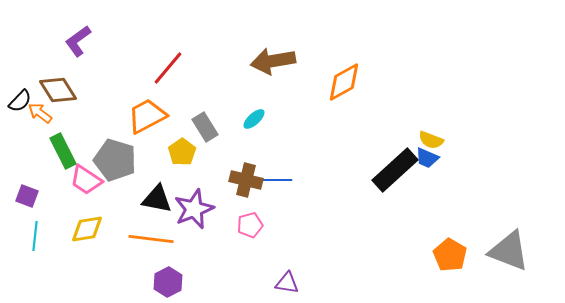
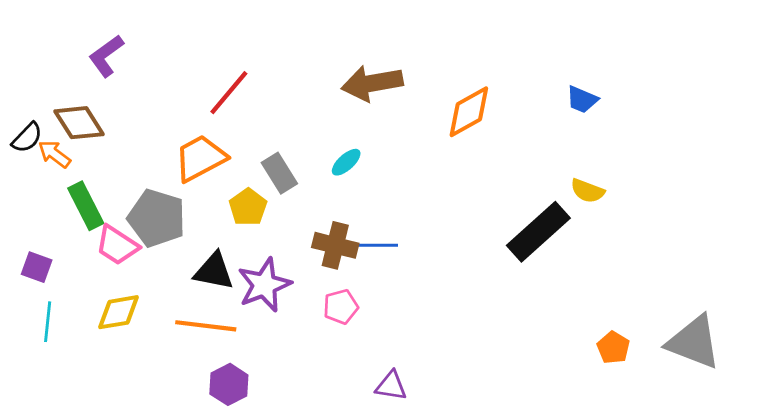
blue trapezoid: (427, 158) -> (582, 99), moved
orange pentagon: (450, 255) -> (613, 348), size x0.7

